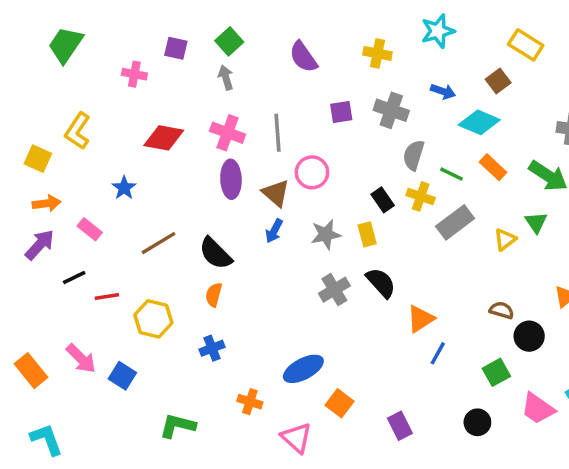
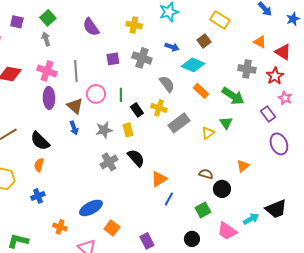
gray semicircle: (414, 155) -> (167, 84), moved, turned 126
green line: (452, 174) -> (121, 95), moved, turned 64
blue arrow: (274, 231) -> (74, 128), turned -48

